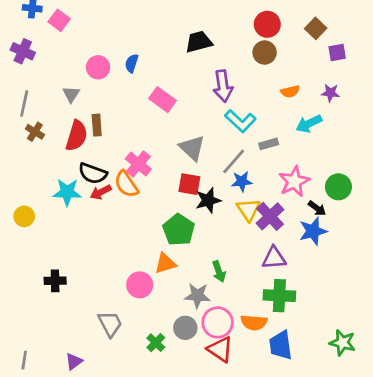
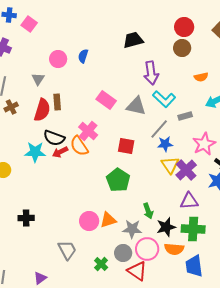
pink rectangle: (163, 100) -> (106, 100), moved
brown cross: (35, 132) -> (11, 107), turned 32
gray triangle: (192, 148) -> (136, 106), moved, turned -30
black star: (208, 200) -> (166, 227), moved
orange triangle: (165, 263) -> (108, 220), moved
red triangle: (220, 349) -> (137, 271), moved

